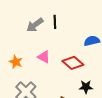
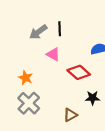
pink triangle: (44, 57) -> (53, 54), moved
orange star: (16, 62) -> (26, 78), moved

